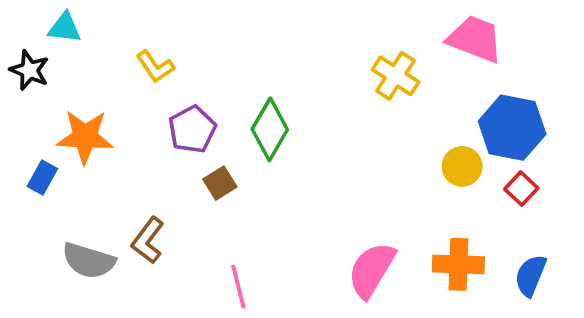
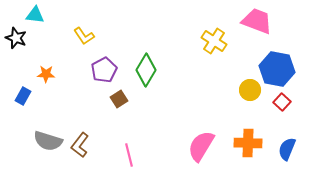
orange star: (85, 137) -> (46, 74), size x0.6
brown L-shape: (148, 240) -> (80, 145), moved

